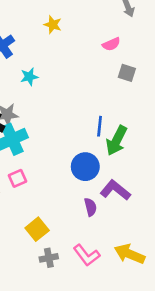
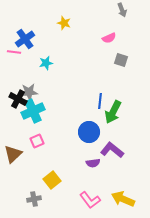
purple semicircle: (90, 207) -> (93, 163), turned 96
gray cross: (49, 258) -> (34, 199), moved

